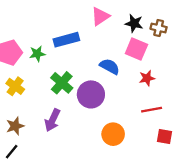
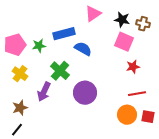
blue semicircle: (110, 66) -> (83, 49), moved
purple circle: (91, 94) -> (85, 93), moved
purple arrow: (52, 120) -> (44, 92), moved
orange circle: (113, 134) -> (127, 115), moved

